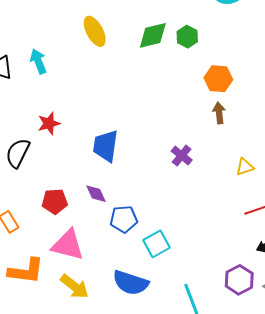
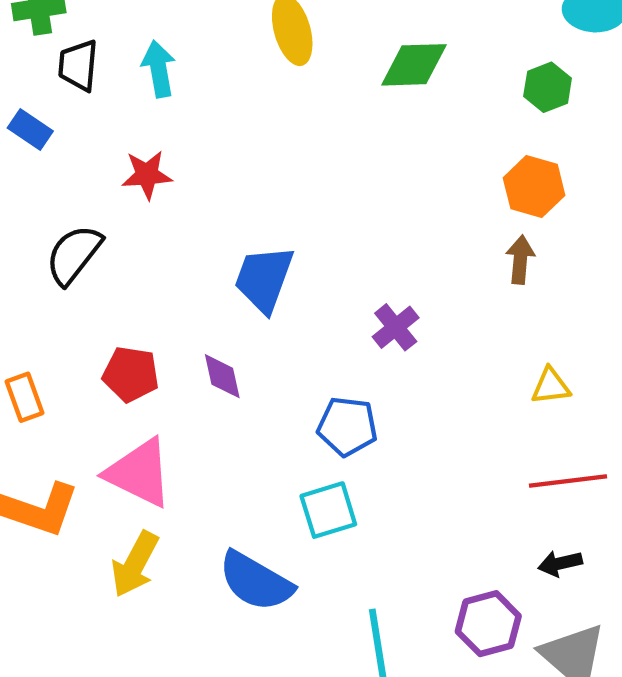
green hexagon: (187, 37) -> (548, 87), moved
red star: (49, 123) -> (147, 175), moved
purple cross: (182, 156) -> (396, 327), moved
blue pentagon: (124, 219) -> (347, 426), moved
yellow arrow: (75, 286) -> (135, 564), turned 68

